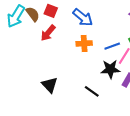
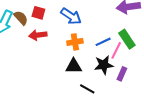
red arrow: (48, 33) -> (38, 35), turned 48
black triangle: (50, 85) -> (74, 66), moved, turned -42

